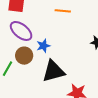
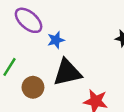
brown circle: (24, 56) -> (33, 87), moved

